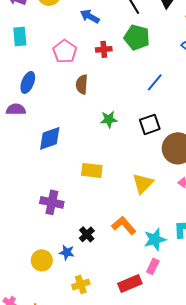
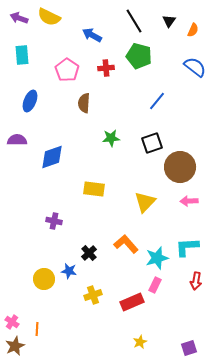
purple semicircle: (16, 109) -> (17, 140), moved
purple cross: (52, 202) -> (54, 221), size x0.7
yellow cross: (81, 284) -> (93, 295), moved

